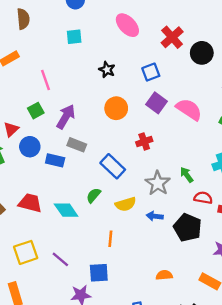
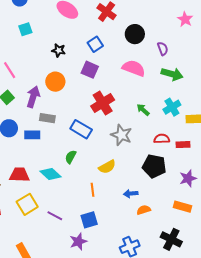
black circle: (202, 53) -> (135, 34), moved
purple square: (157, 103) -> (90, 70), moved
orange circle: (116, 108) -> (55, 82), moved
red cross: (144, 142) -> (103, 103), size x1.6
green arrow: (187, 175) -> (143, 110), moved
yellow semicircle: (126, 204) -> (107, 167), moved
blue arrow: (155, 216) -> (131, 194), moved
yellow square: (26, 252) -> (27, 204), moved

